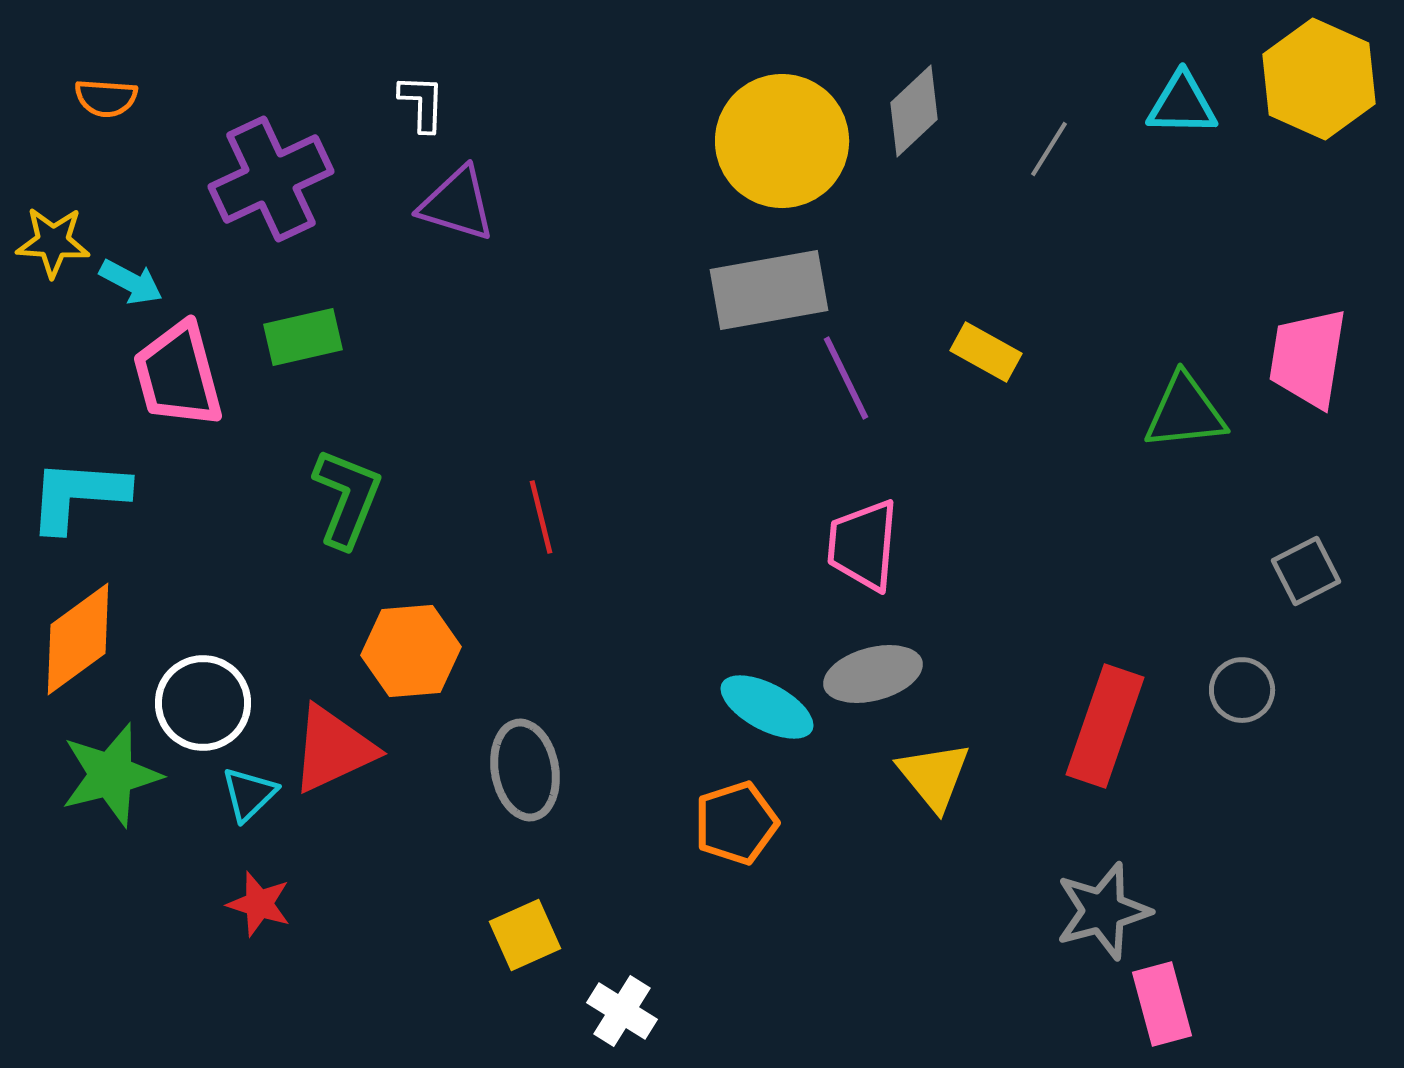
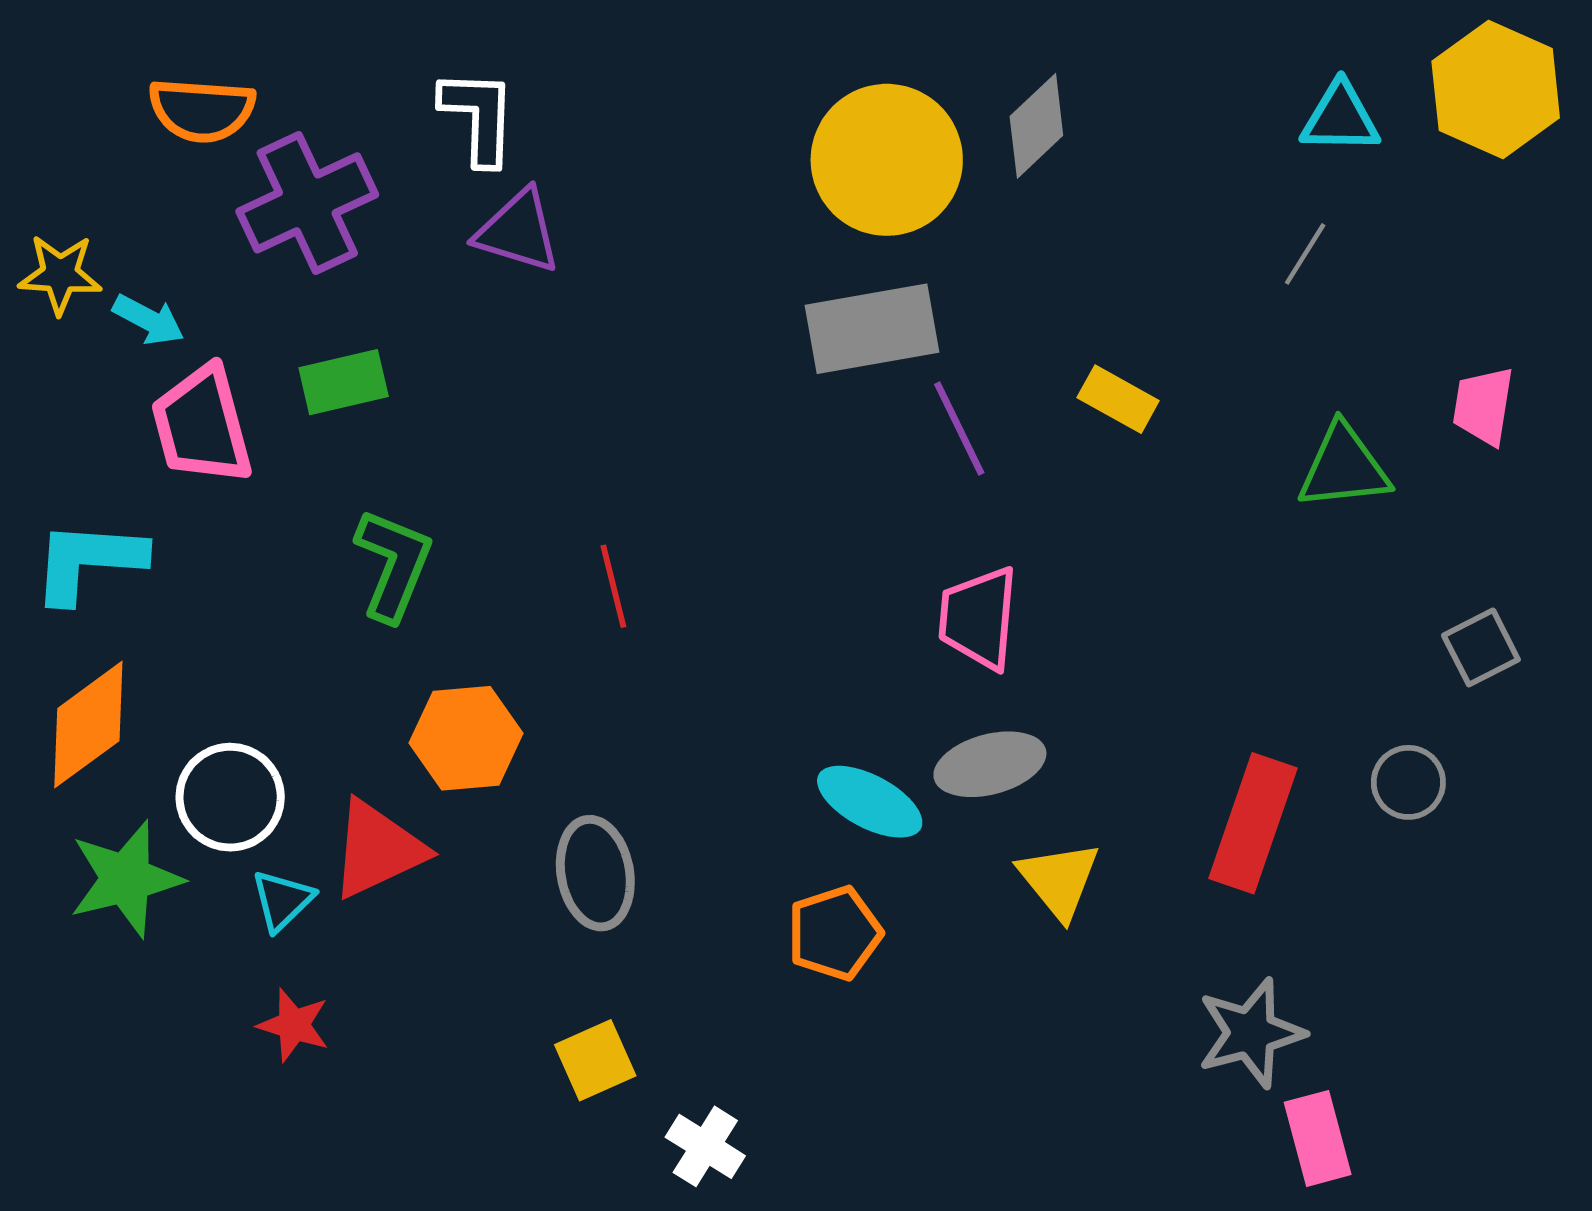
orange semicircle: (106, 98) -> (202, 110), moved, size x1.5
white L-shape: (422, 103) -> (478, 117), size x1.5
gray line: (1049, 149) -> (1305, 254), moved
pink trapezoid: (1308, 358) -> (1483, 406), size x0.7

